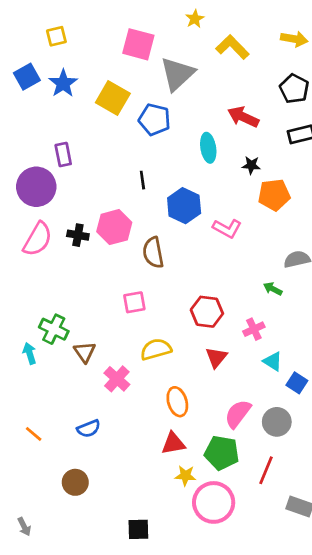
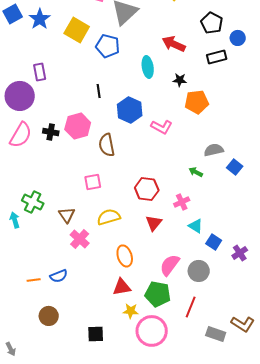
brown triangle: (85, 352) -> (67, 215), moved
orange line: (34, 434) -> (34, 280), moved, turned -48
black square: (138, 529) -> (96, 334), moved

